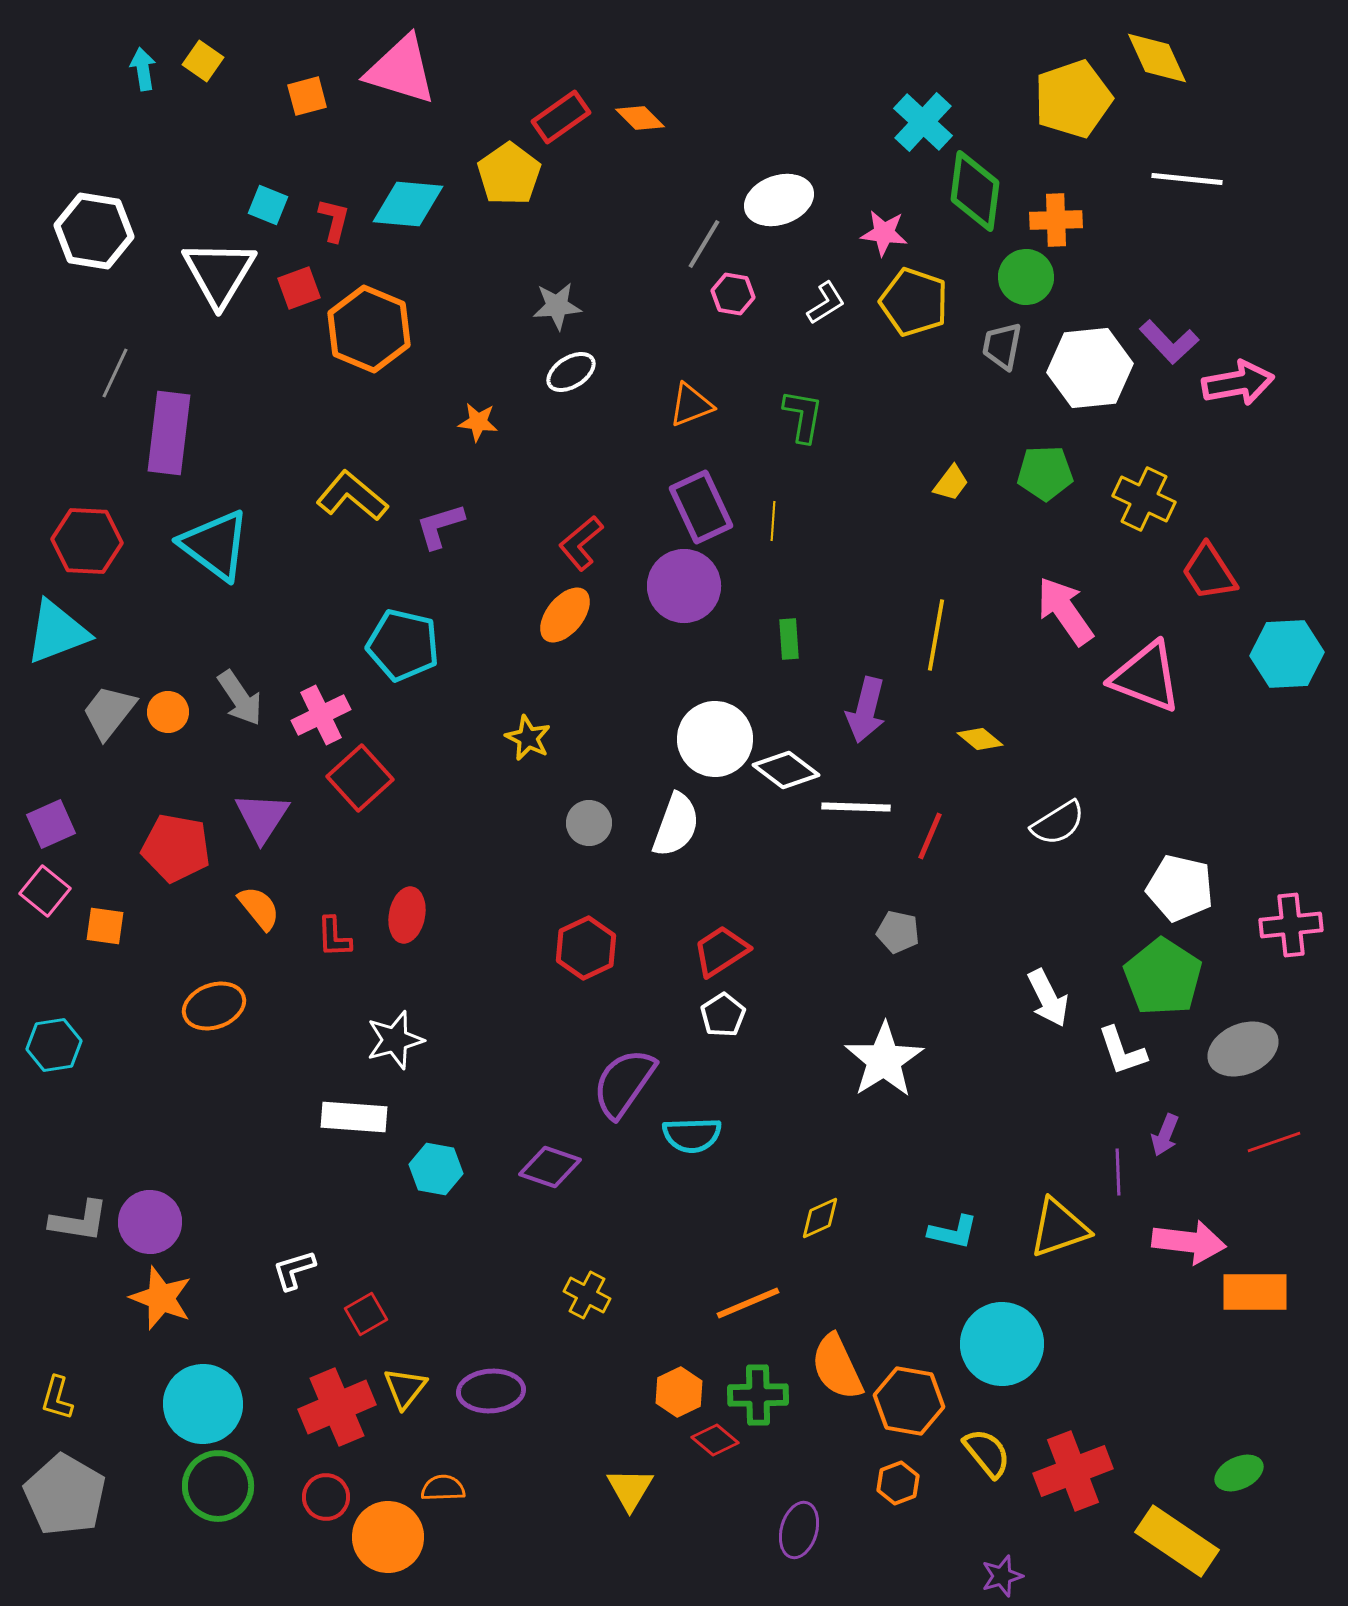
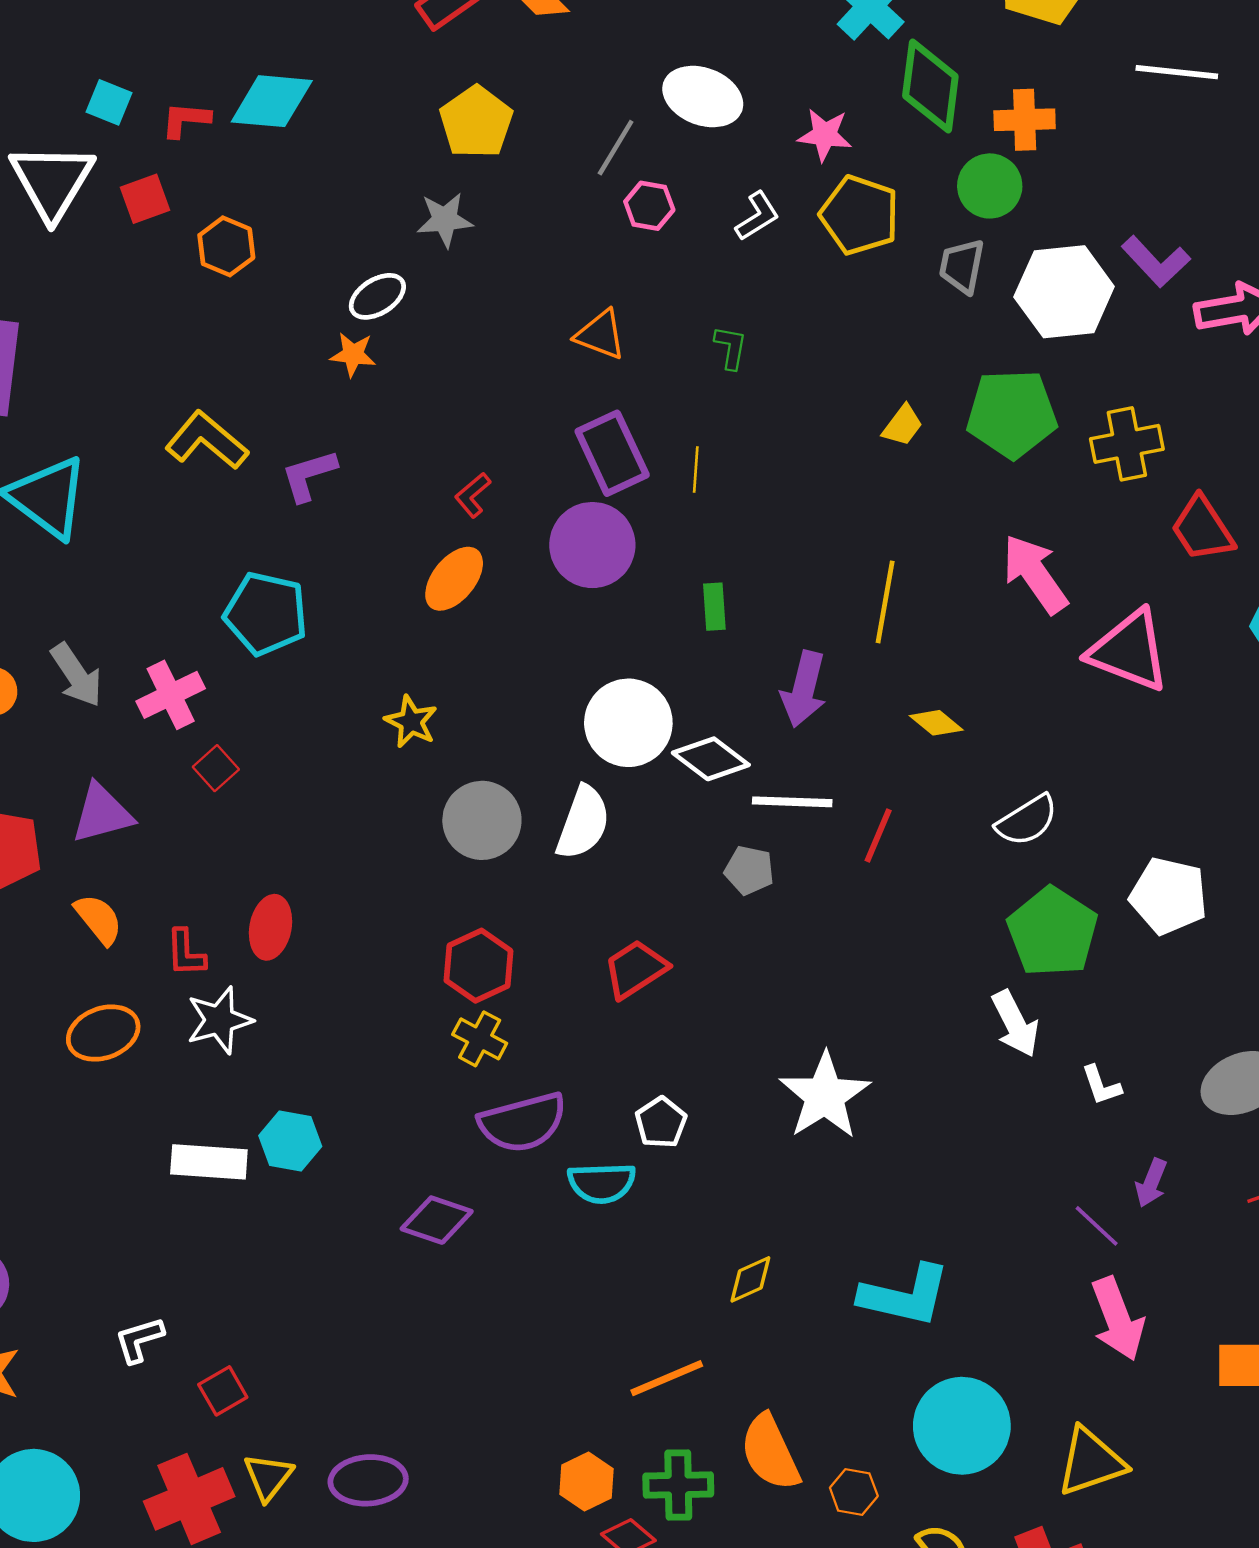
yellow pentagon: (509, 174) -> (476, 122), moved
white ellipse: (779, 200) -> (703, 97), turned 40
red L-shape: (334, 220) -> (186, 120), turned -99
orange hexagon: (369, 329) -> (226, 246), size x0.6
white ellipse: (571, 372) -> (377, 296), moved
orange triangle: (691, 405) -> (600, 335), turned 42
green L-shape: (803, 416) -> (731, 347), size x0.7
green pentagon: (1045, 473) -> (1012, 414), size x1.4
yellow cross: (1144, 499) -> (1127, 444), turned -36
red L-shape: (581, 543) -> (473, 495), size x0.7
red square: (360, 778) -> (216, 768), size x0.6
purple triangle: (262, 817) -> (102, 813), turned 42
gray circle: (589, 823) -> (482, 820), size x1.5
gray pentagon: (898, 932) -> (749, 870), moved
green pentagon: (1163, 977) -> (1052, 932), moved
orange ellipse: (214, 1006) -> (103, 1033), moved
white pentagon: (723, 1015) -> (661, 1122), moved
white star: (395, 1040) -> (219, 1020), moved
white L-shape: (1122, 1051) -> (1101, 1085), size x0.7
purple semicircle: (624, 1083) -> (523, 1122), turned -140
cyan hexagon: (436, 1169) -> (290, 1141), moved
purple line: (1118, 1172) -> (1097, 1226), turned -45
yellow triangle: (1059, 1228) -> (1091, 1462), moved
cyan L-shape: (953, 1232) -> (905, 1296), size x1.6
pink arrow: (1189, 1242) -> (1118, 1319), moved, turned 62
yellow cross: (587, 1295) -> (480, 1039), moved
orange hexagon: (909, 1401) -> (854, 1492), size x0.6

